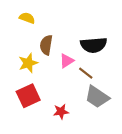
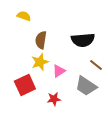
pink triangle: (67, 61) -> (59, 71), moved
yellow star: (28, 63) -> (40, 62), moved
brown line: (86, 73) -> (96, 65), moved

